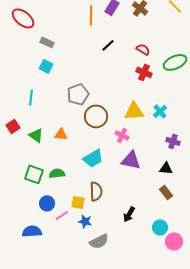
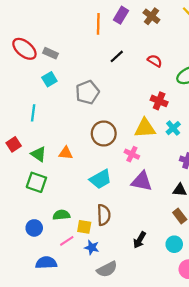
red ellipse: (23, 18) -> (24, 49), moved
cyan square: (46, 66) -> (49, 79), turned 32
red cross: (144, 72) -> (159, 101), moved
gray pentagon: (78, 94) -> (87, 92), moved
green semicircle: (57, 173) -> (61, 215), moved
green square: (34, 174) -> (36, 182), moved
blue circle: (47, 203) -> (34, 228), moved
cyan circle: (160, 227) -> (174, 244), moved
blue semicircle: (32, 231) -> (46, 263), moved

